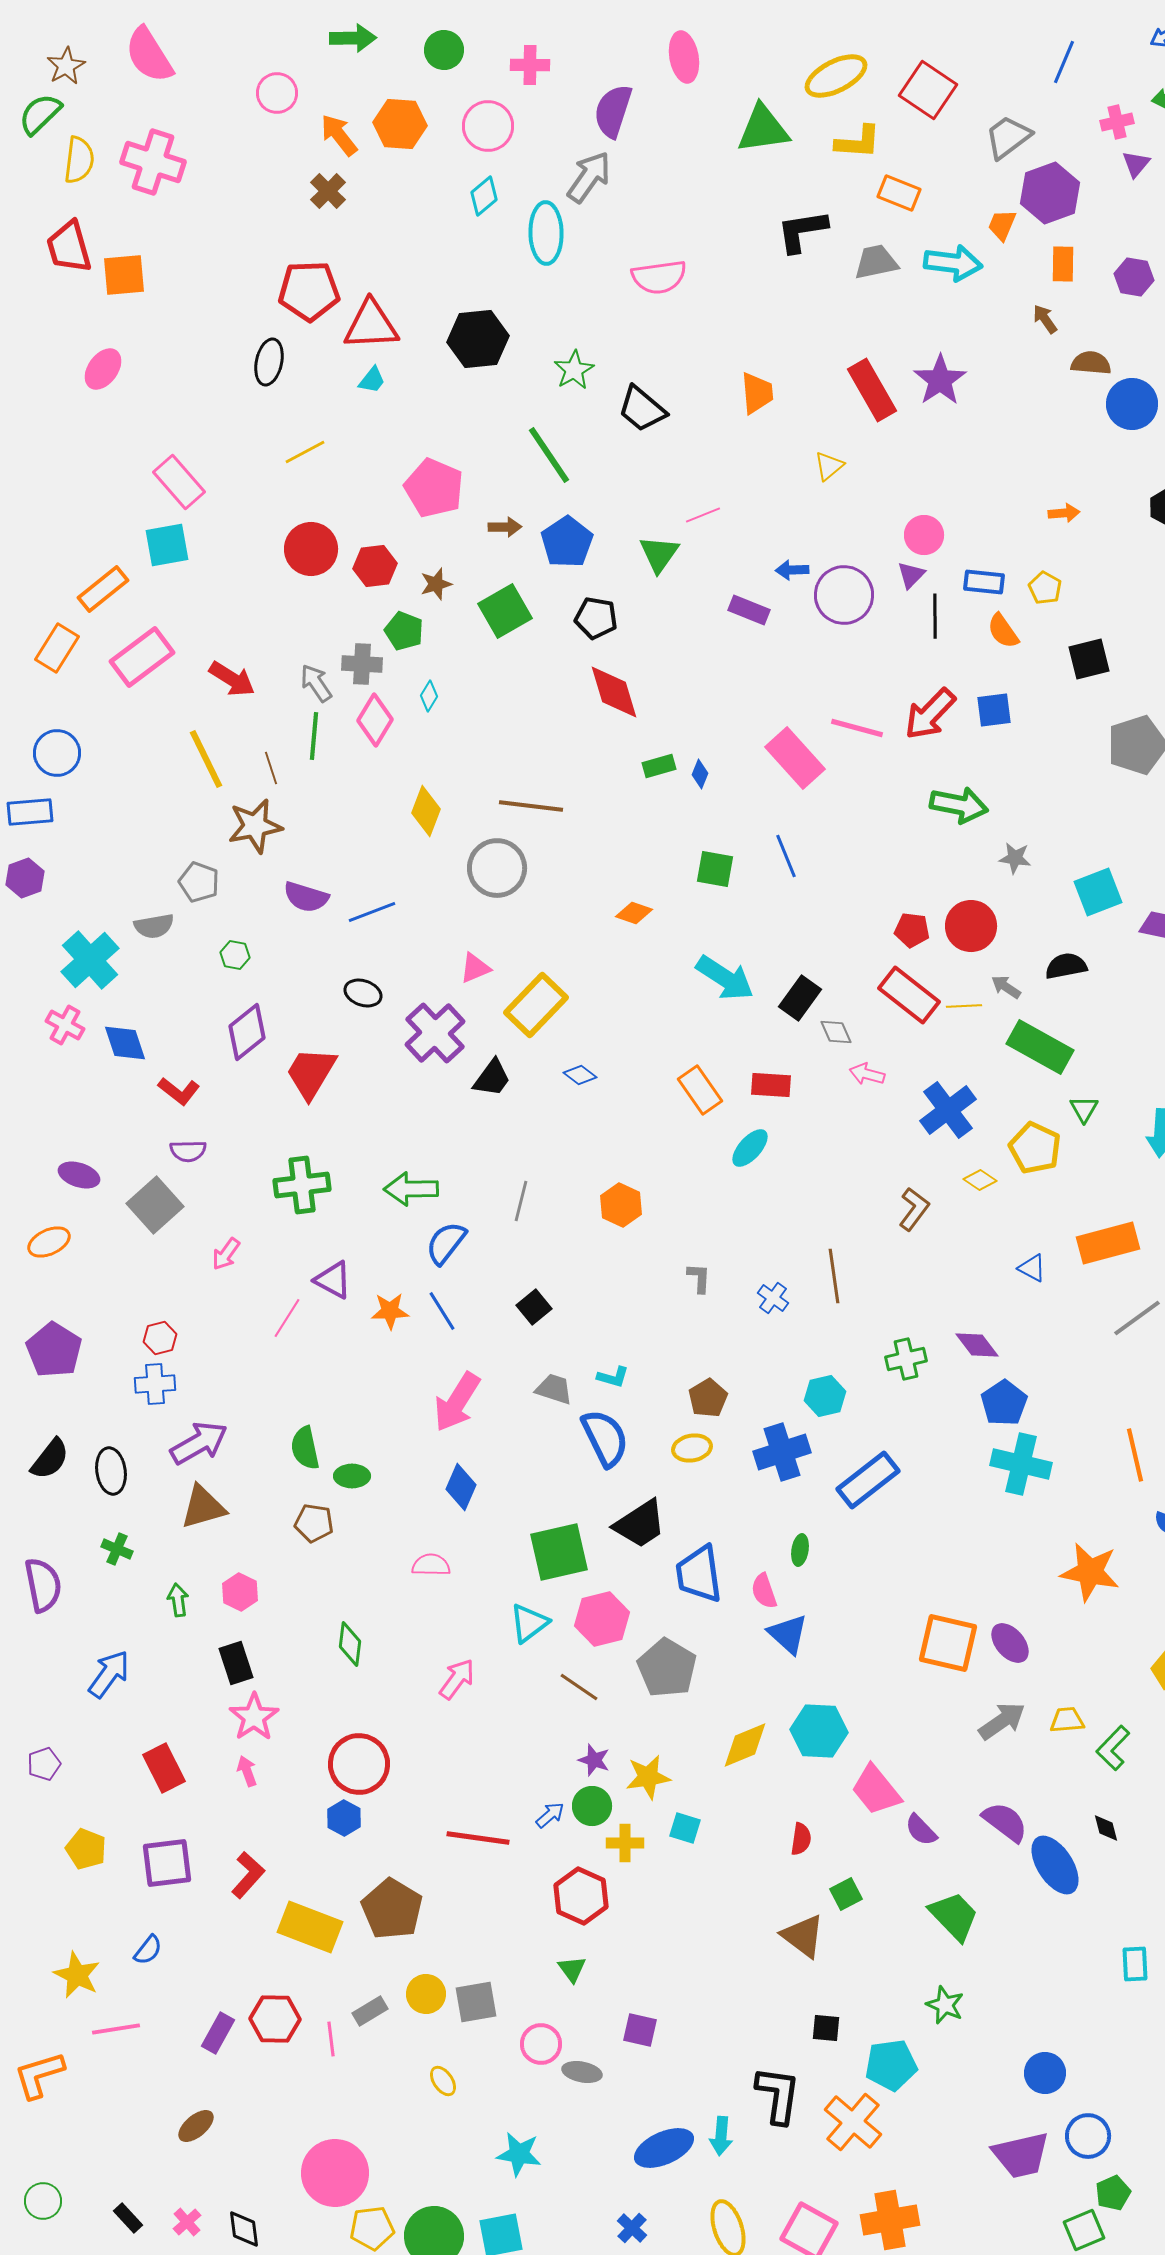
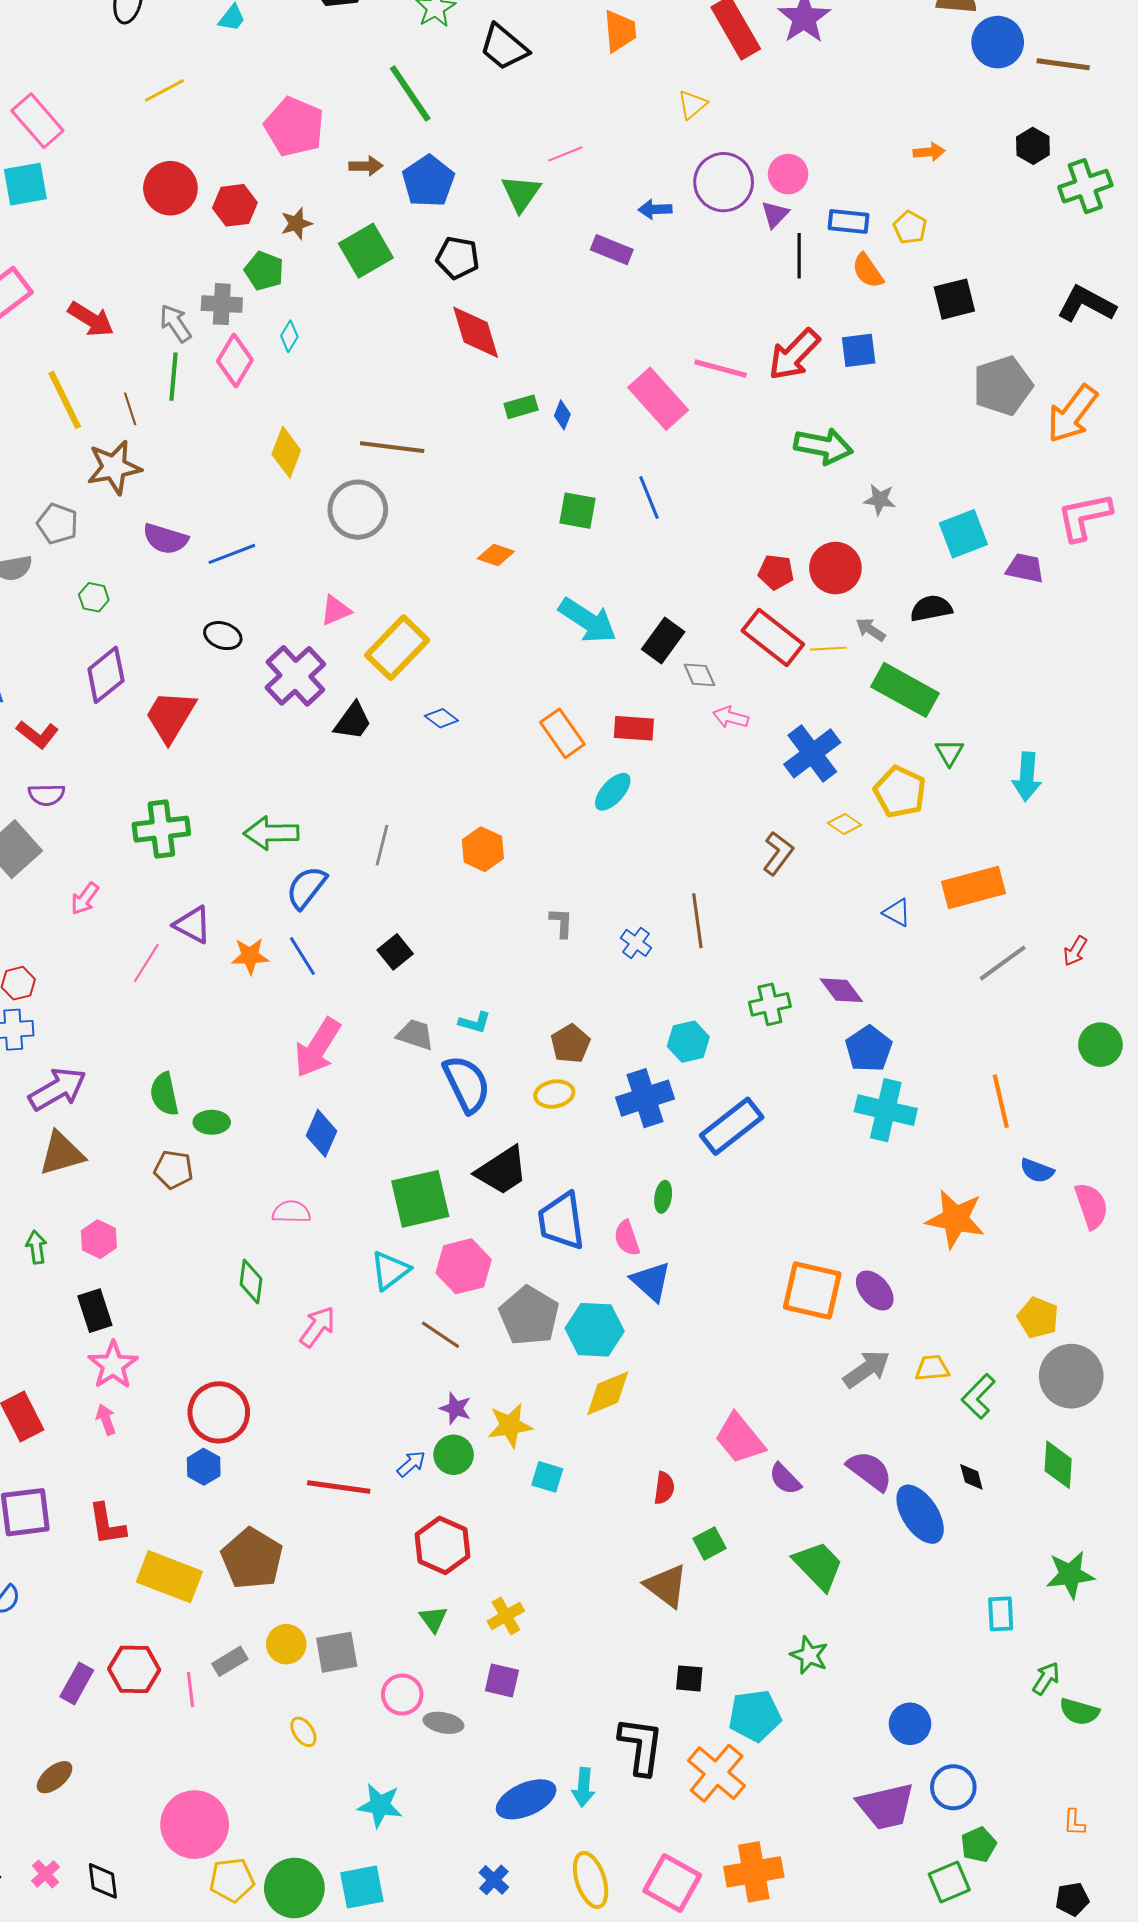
purple circle: (844, 595) -> (724, 182), moved
green diamond: (350, 1644) -> (251, 1281), moved
cyan hexagon: (819, 1731) -> (595, 1330), moved
yellow cross: (625, 1843) -> (506, 1616), moved, turned -30
red L-shape: (248, 1875) -> (107, 1524), turned 129

